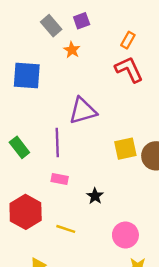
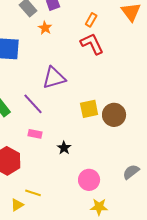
purple line: (57, 142) -> (33, 104), turned -40
yellow line: (66, 229) -> (33, 193), moved

